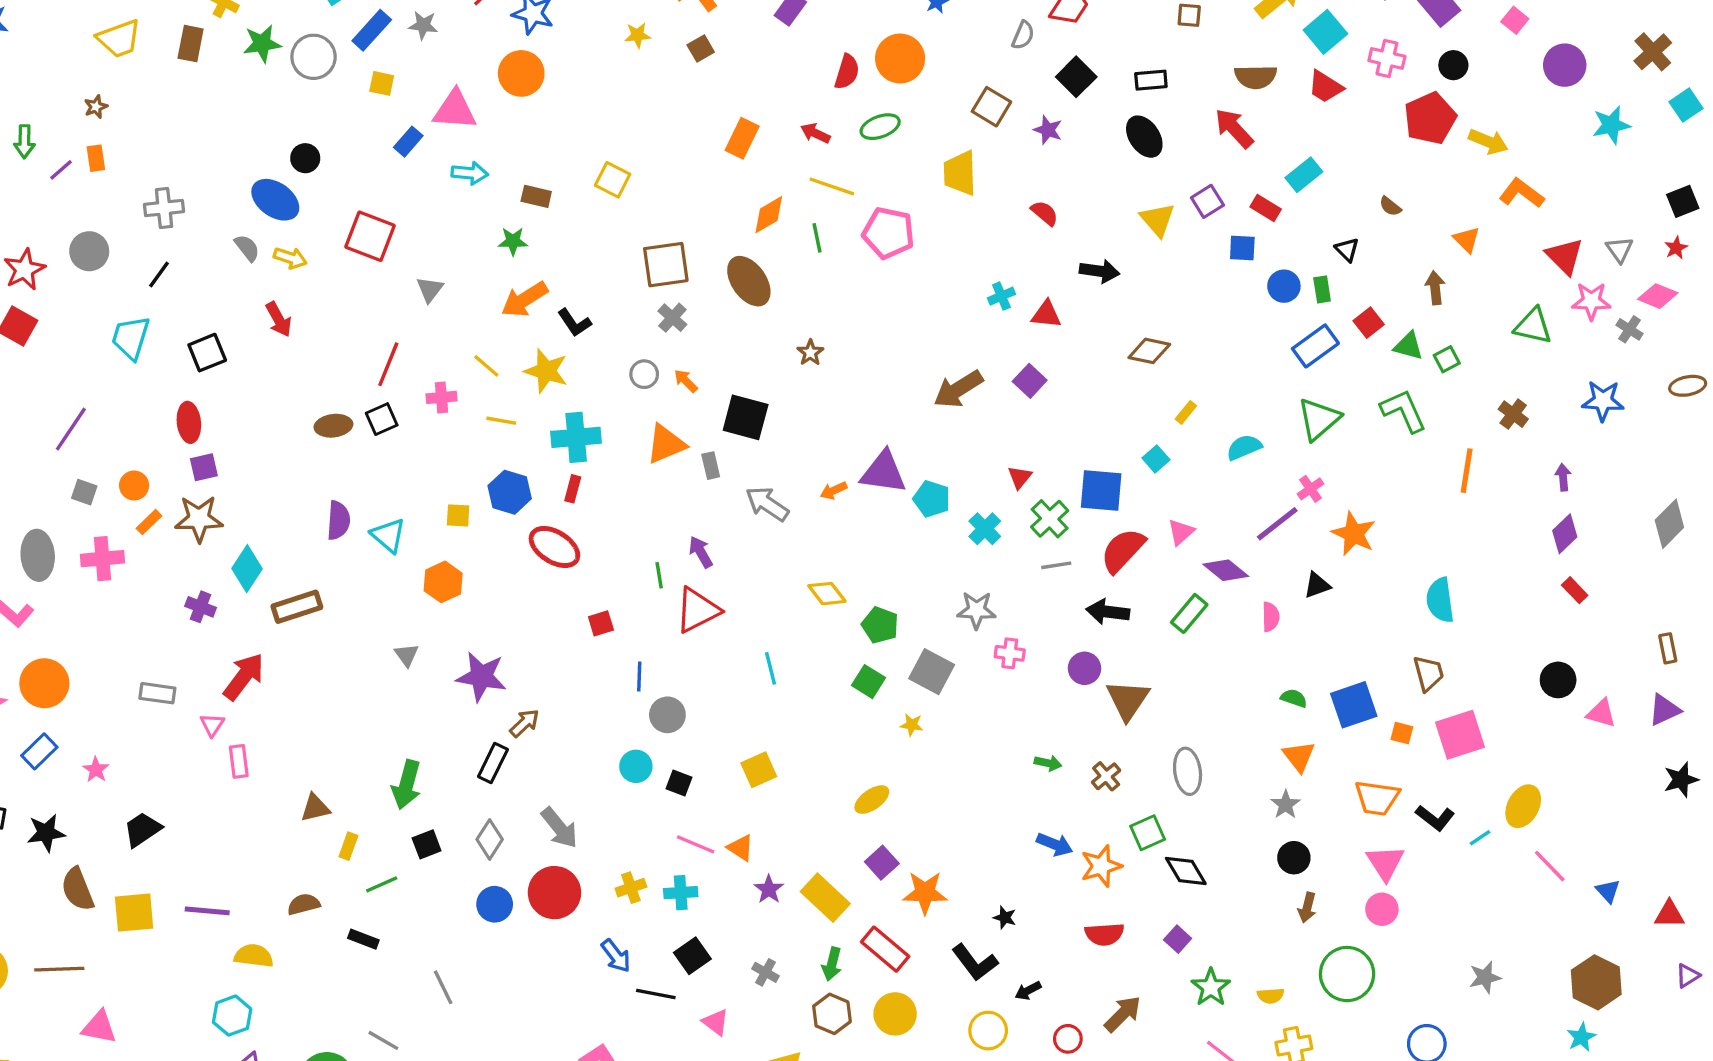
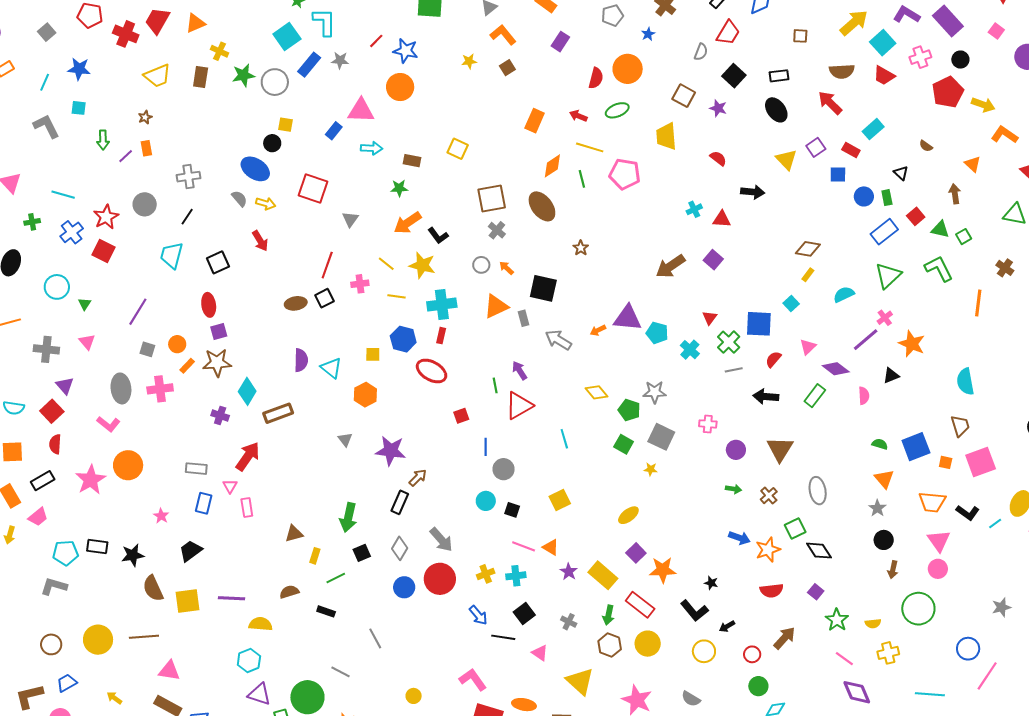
pink cross: (1387, 58) -> (920, 57), turned -30
yellow square: (382, 83) -> (286, 125), moved
brown diamond: (1149, 351) -> (808, 249), moved
red semicircle: (1123, 550) -> (773, 359), size x0.6
gray star: (977, 610) -> (655, 392), moved
purple circle: (1085, 668) -> (736, 450), moved
blue rectangle: (39, 751) -> (204, 503), moved, turned -30

